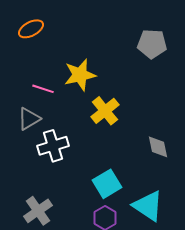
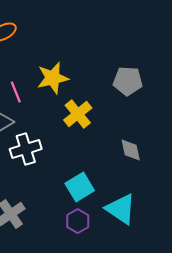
gray pentagon: (152, 44) -> (128, 81), moved
pink line: (43, 89) -> (16, 92), turned 50

